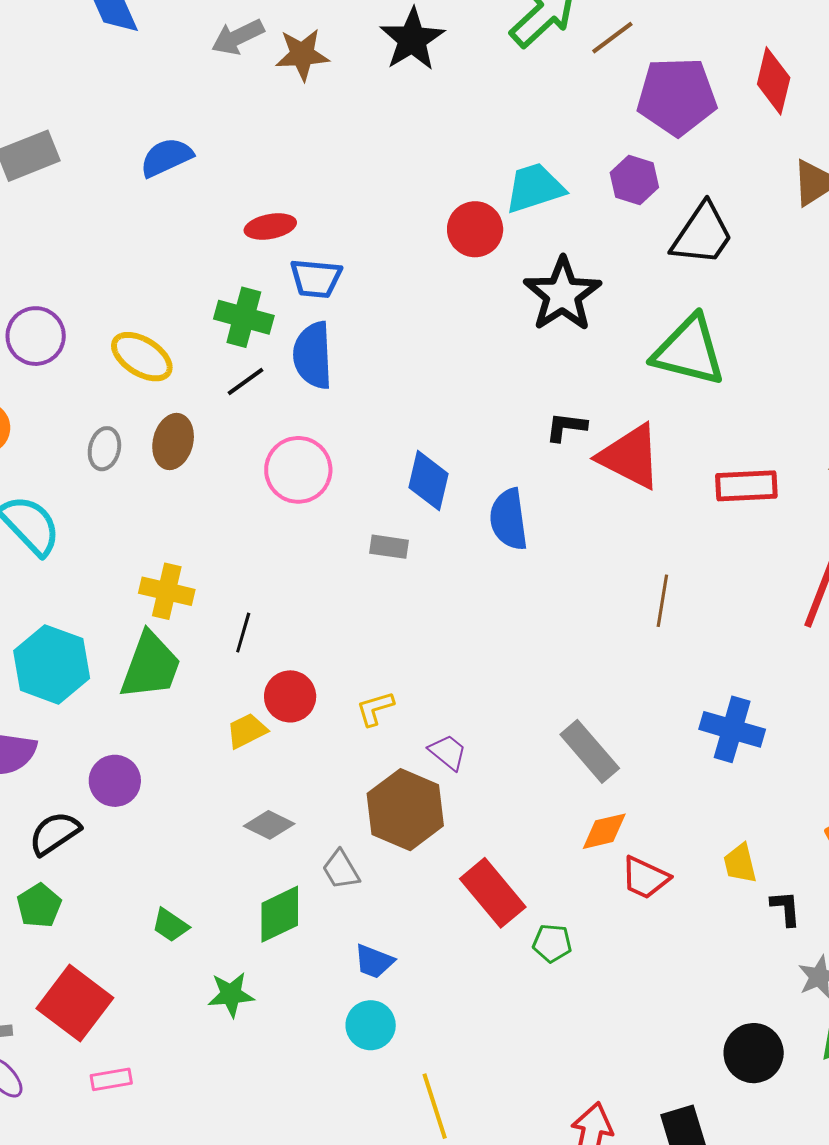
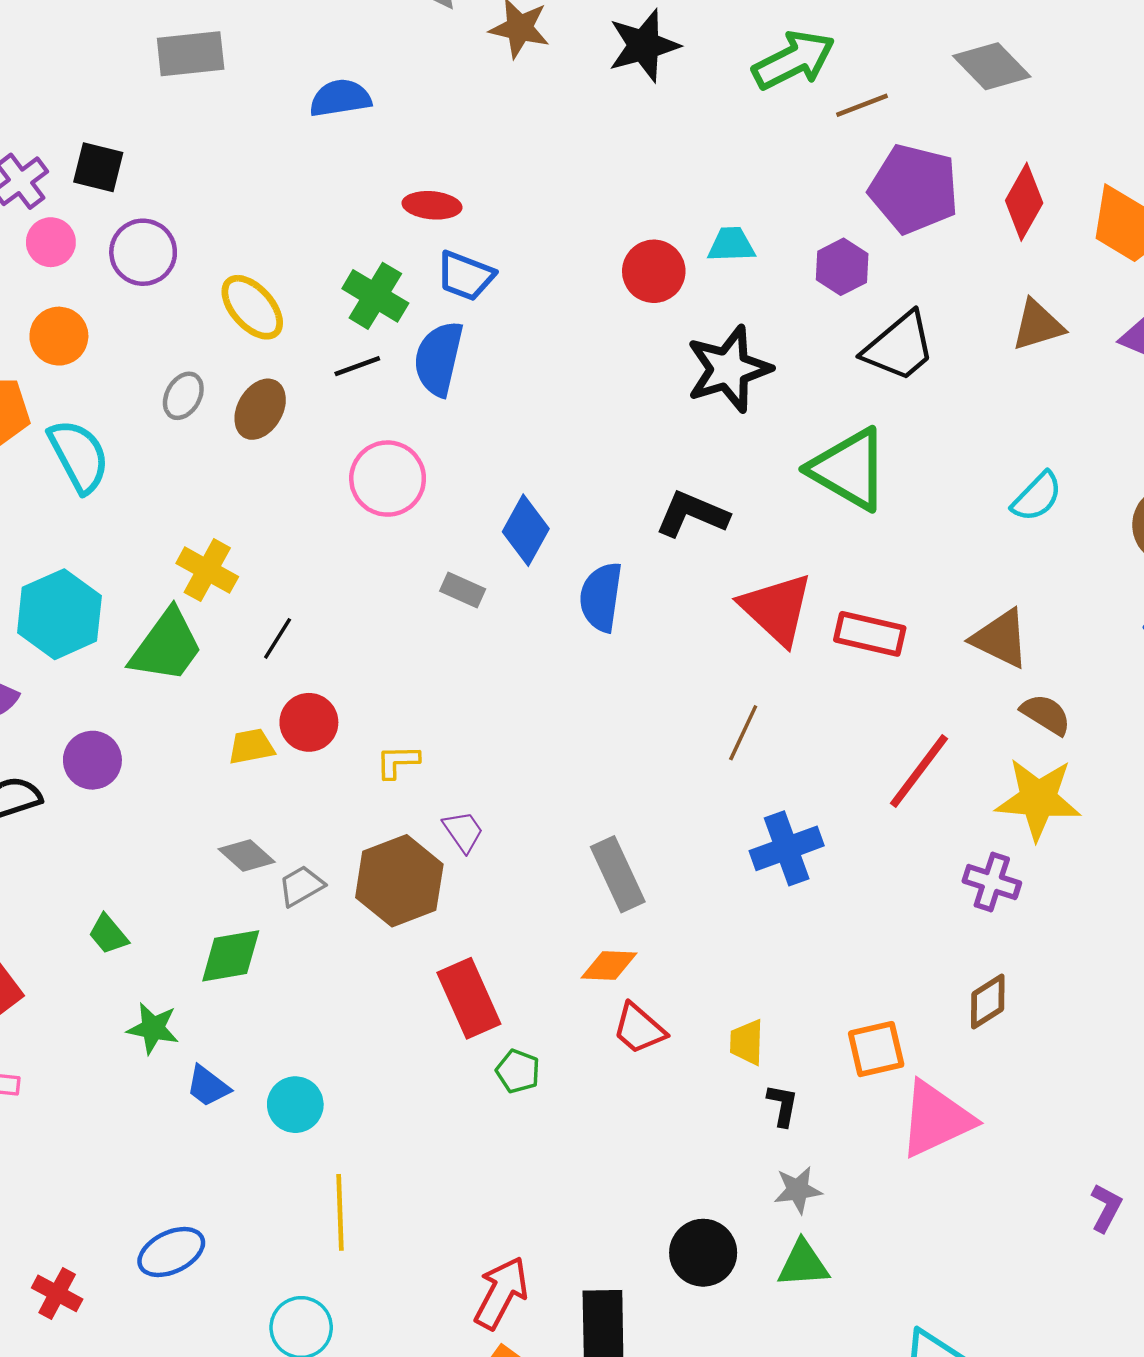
cyan trapezoid: (535, 188) -> (731, 245), size x0.7
black L-shape: (566, 427) -> (692, 514), size x1.5
red triangle: (630, 457) -> (777, 609), moved
blue cross: (732, 729) -> (787, 848), moved, turned 38
gray trapezoid: (341, 870) -> (301, 886), moved, turned 75
blue trapezoid: (374, 961) -> (208, 1086), moved

